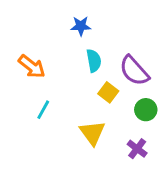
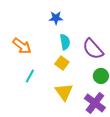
yellow square: (108, 92) -> (62, 63), moved
purple cross: (137, 149) -> (95, 103), size x1.5

